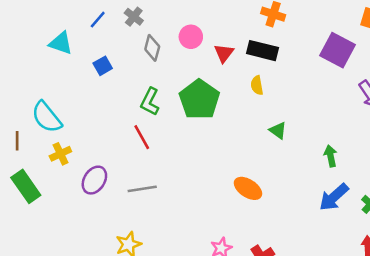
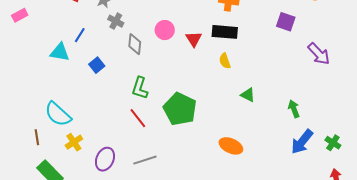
blue line: (98, 20) -> (80, 35), moved
purple square: (337, 50) -> (286, 22), size x0.7
green pentagon: (199, 100) -> (180, 109), moved

